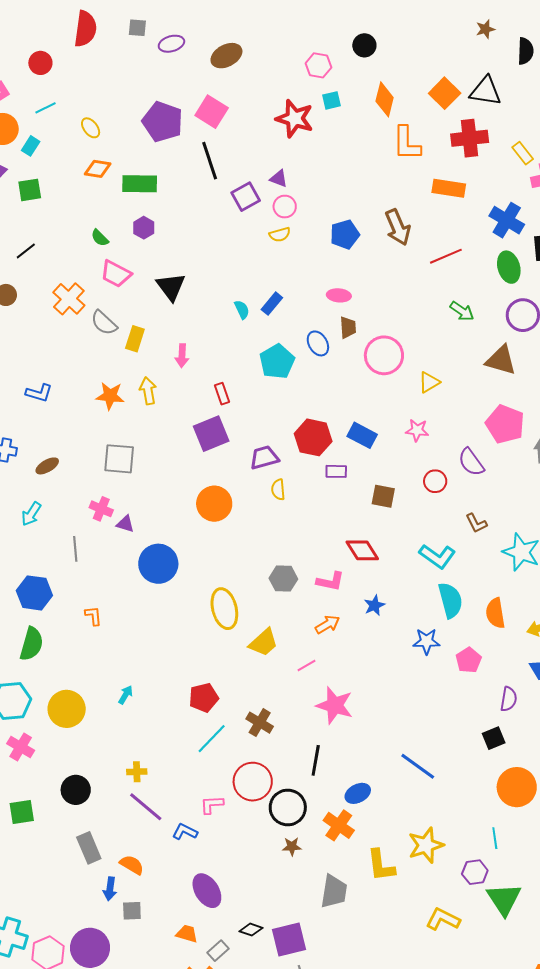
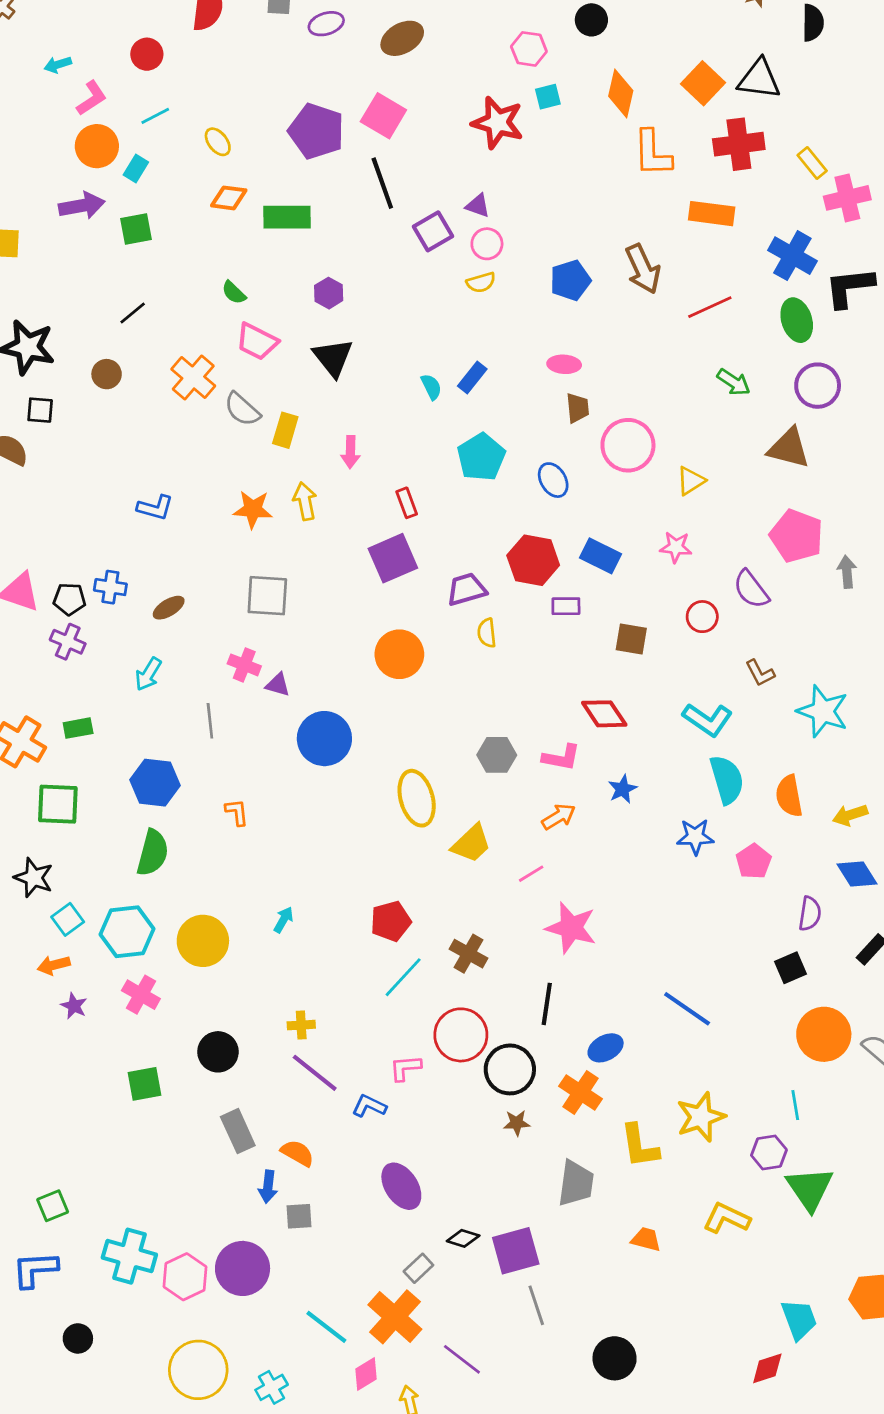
purple hexagon: (144, 228) -> (329, 293), moved
blue ellipse: (318, 343) -> (553, 480), moved
orange trapezoid: (187, 934) -> (646, 1239), moved

